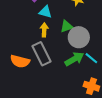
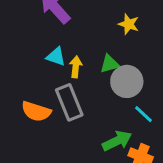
cyan triangle: (45, 12) -> (56, 56), moved
green arrow: (74, 59) -> (117, 141), moved

